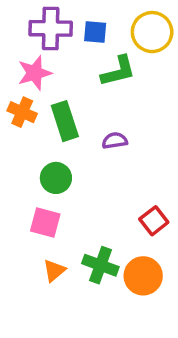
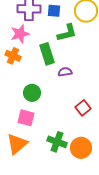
green rectangle: (65, 121) -> (47, 54), moved
red square: (154, 221) -> (83, 108), moved
orange triangle: (54, 271) -> (17, 144), moved, size x1.6

